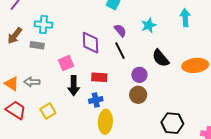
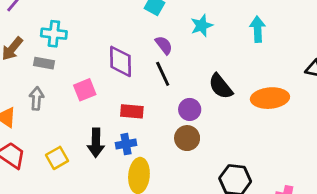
cyan star: (149, 25) -> (202, 26), moved
gray arrow: (32, 82) -> (36, 98), moved, turned 91
black arrow: (74, 86) -> (96, 143), moved

